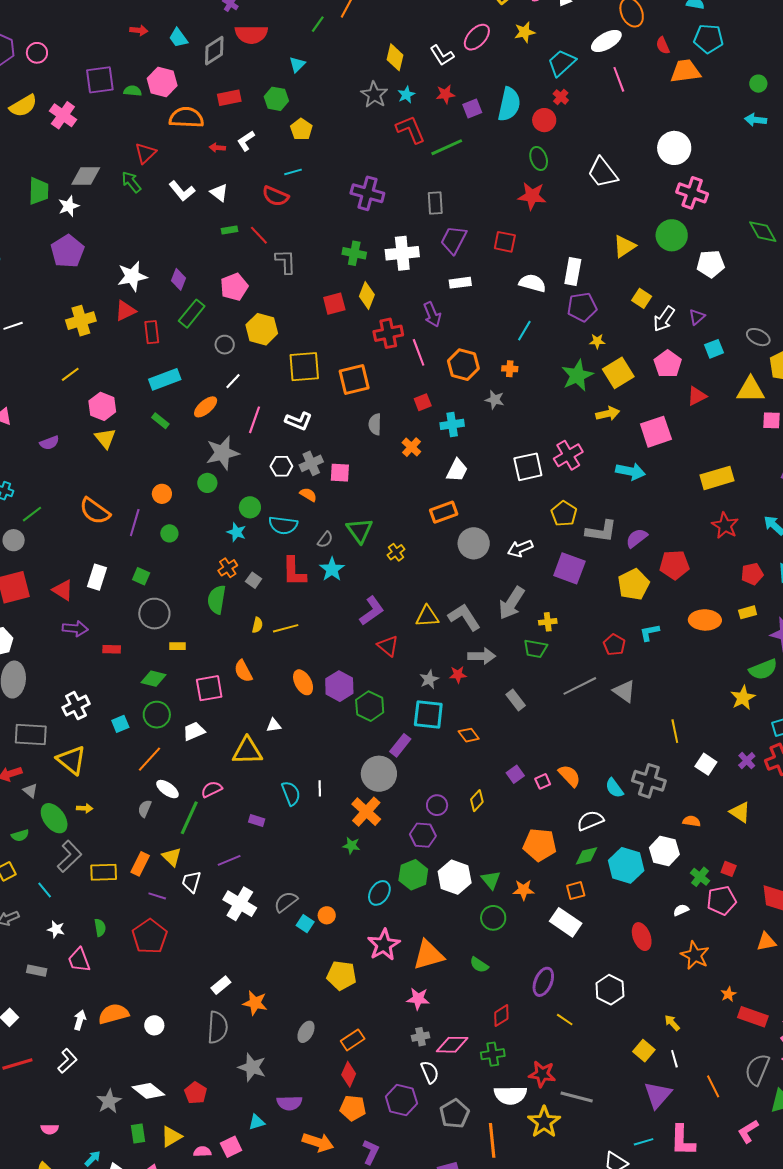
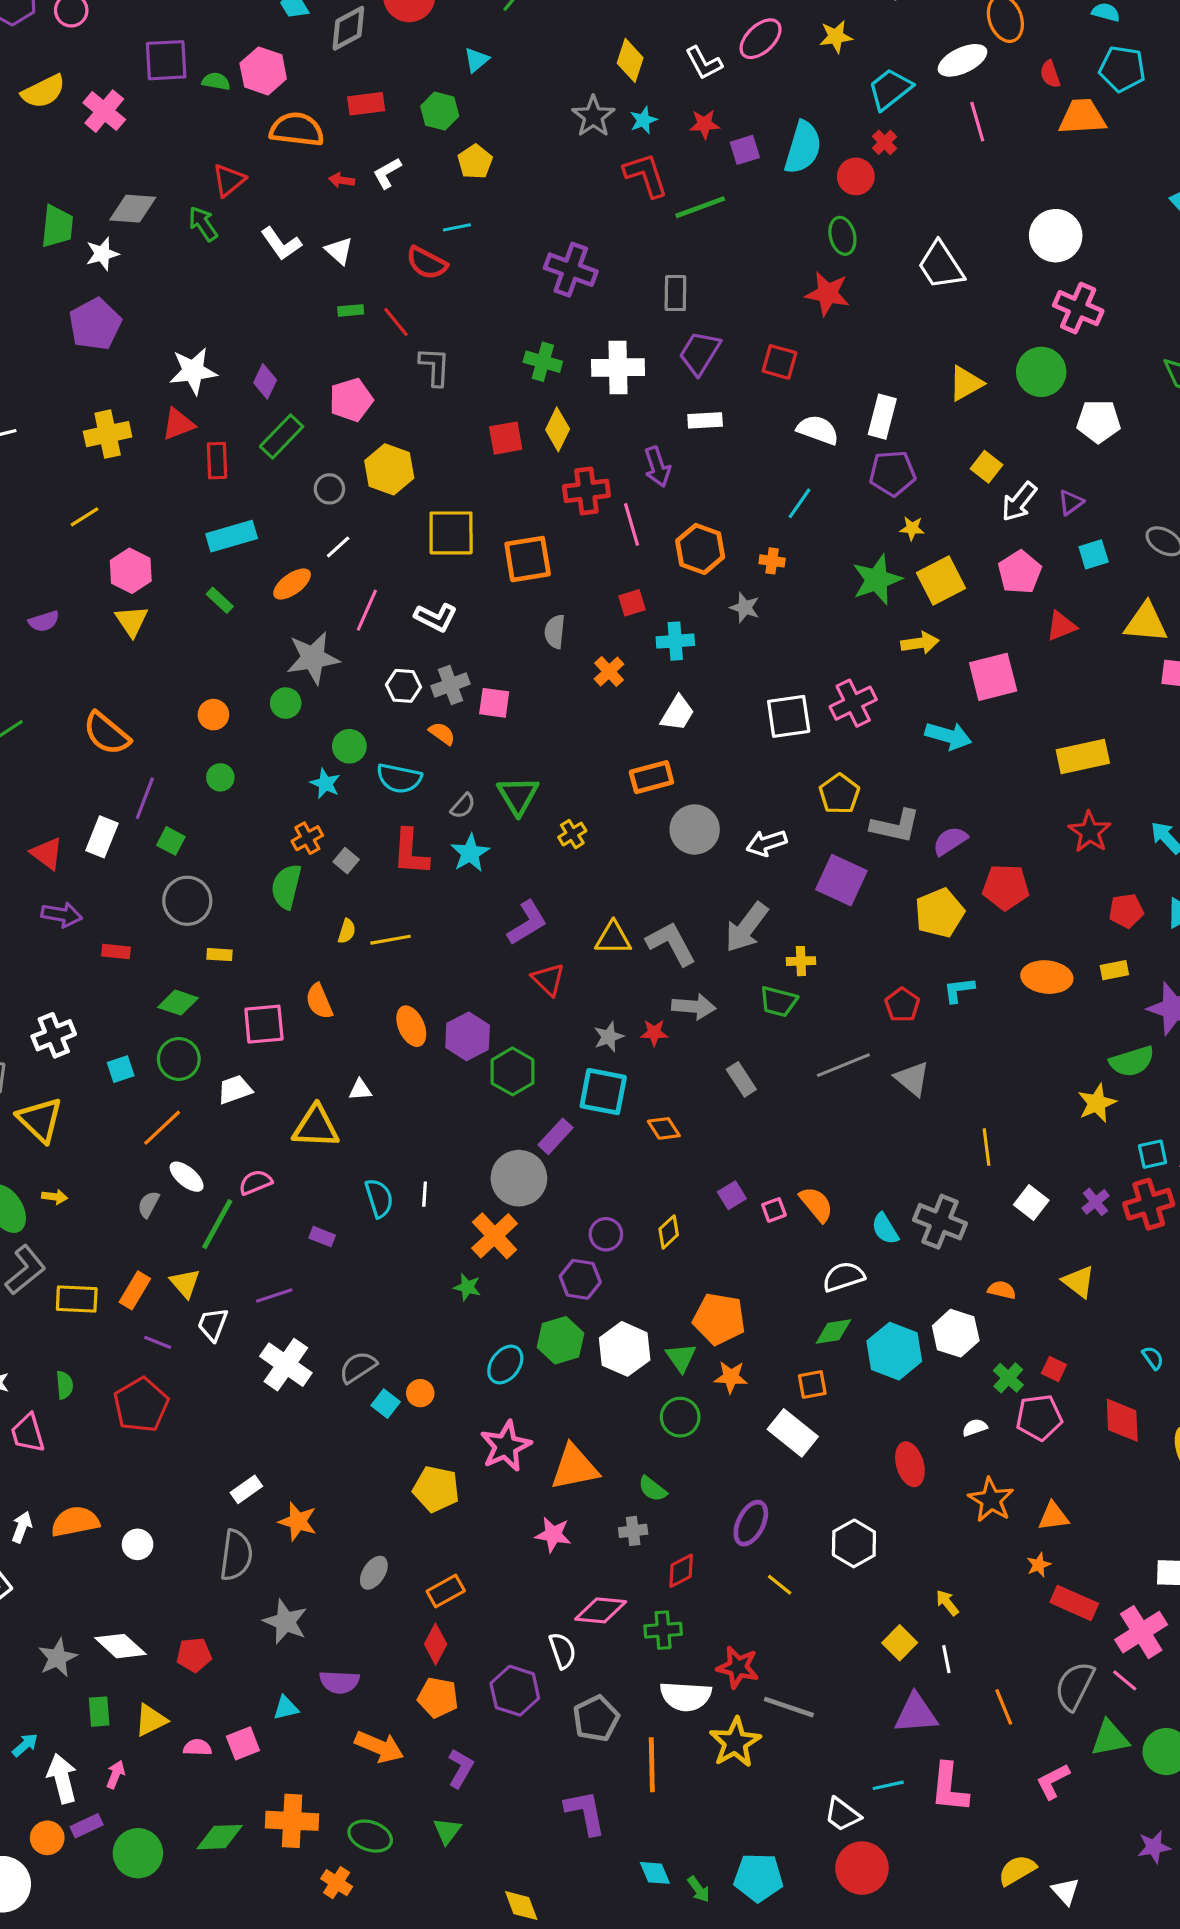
purple line: (135, 523) -> (145, 798), moved
orange pentagon: (540, 845) -> (719, 1319), moved
orange triangle: (766, 942) -> (1053, 1516), moved
gray cross: (421, 1037) -> (633, 1531), moved
red pentagon: (196, 1093) -> (194, 1655), turned 30
purple triangle: (658, 1095) -> (916, 1714), turned 40

